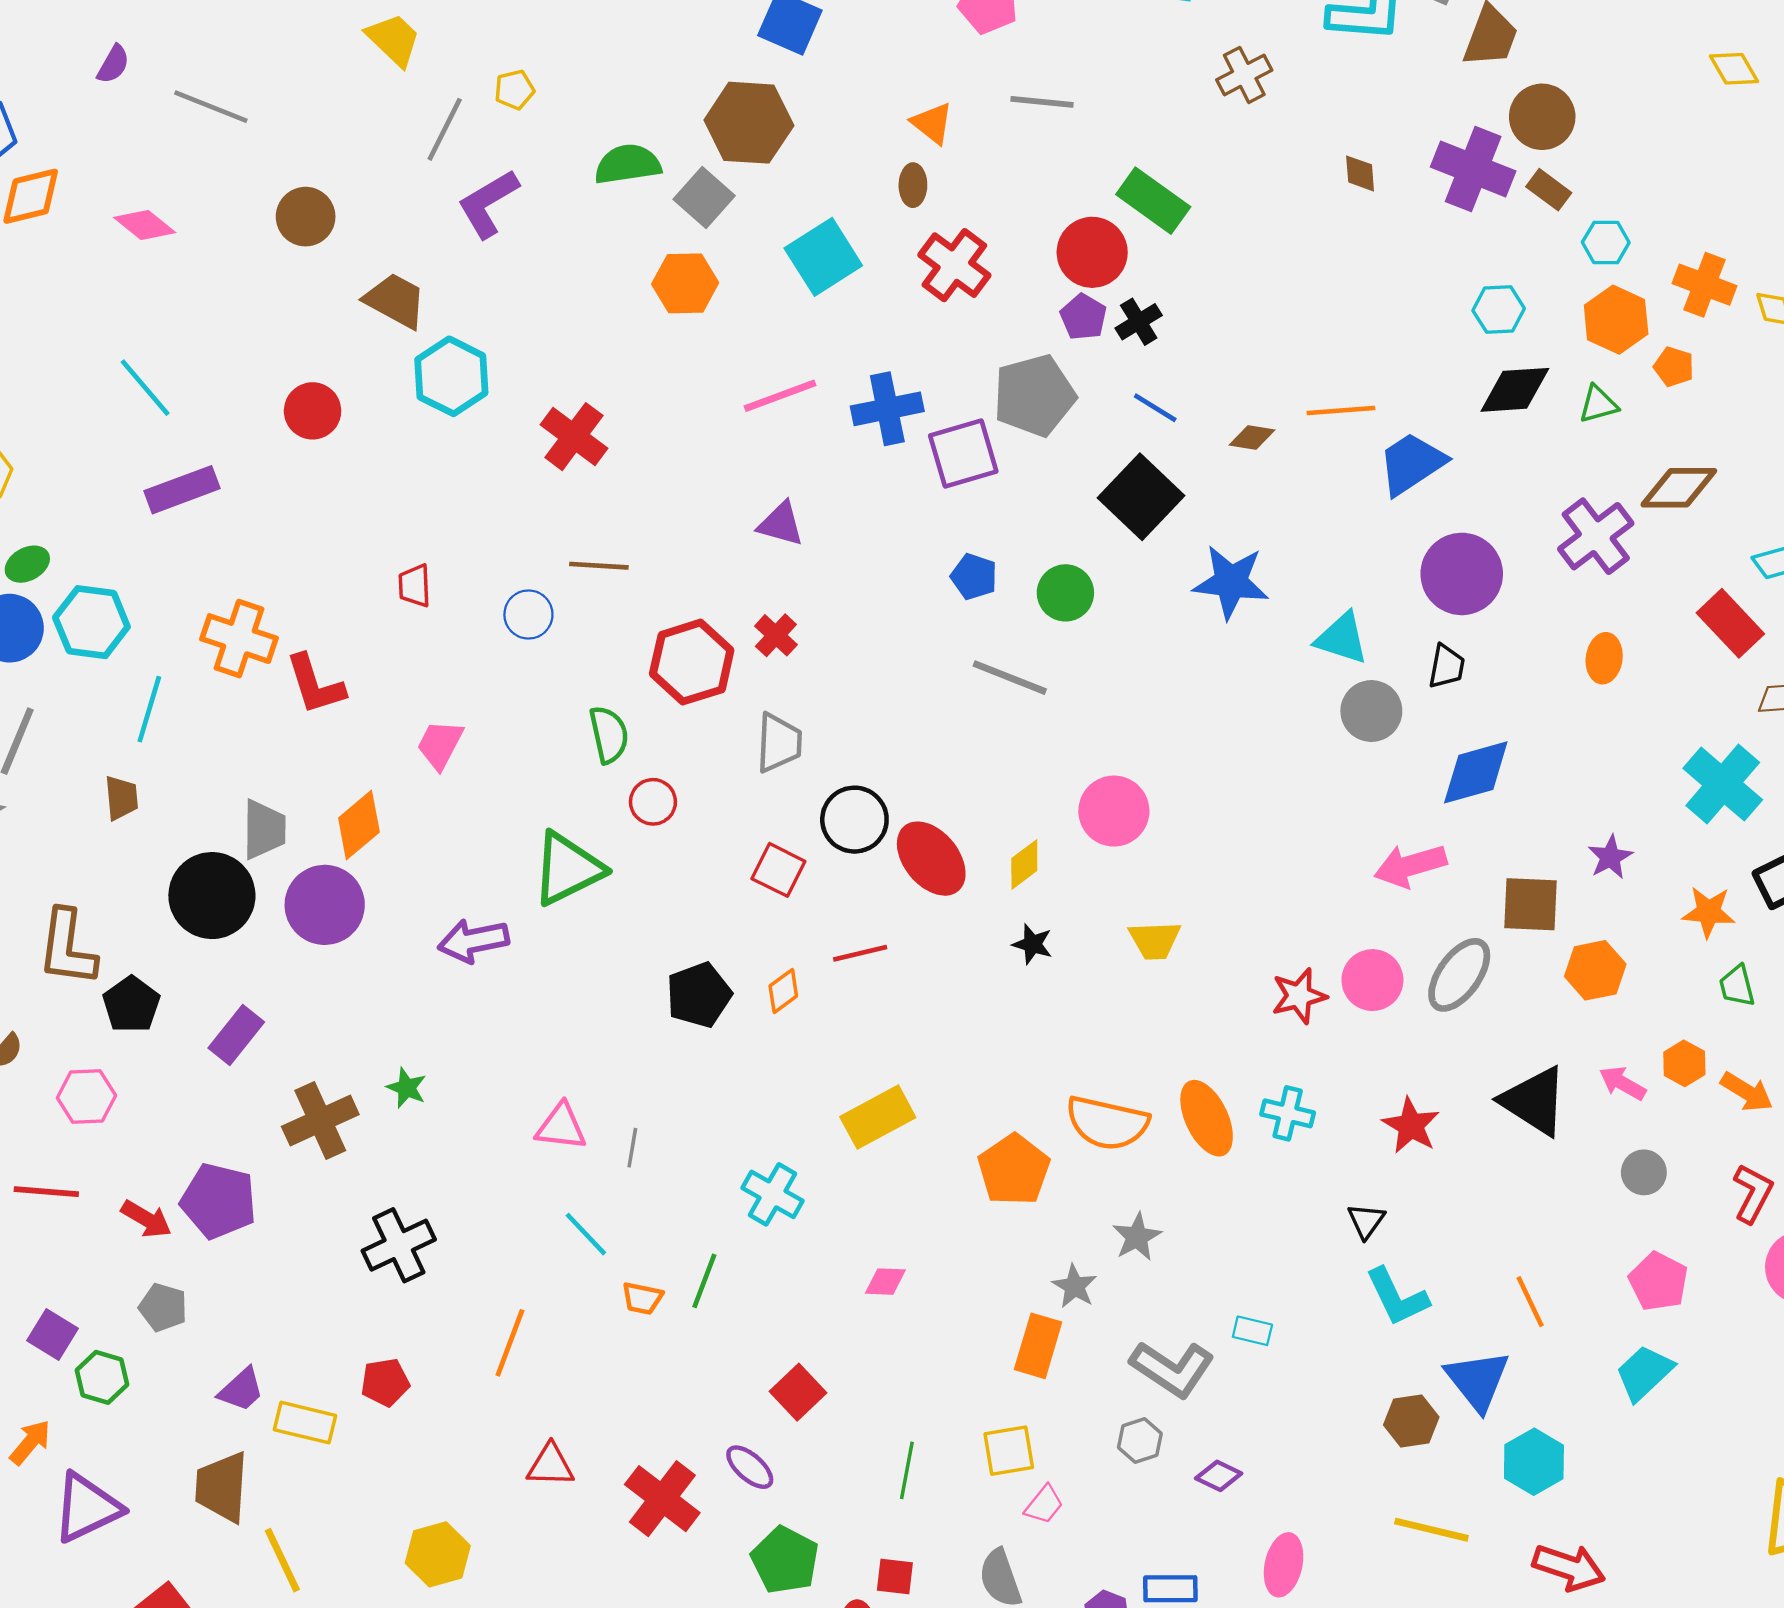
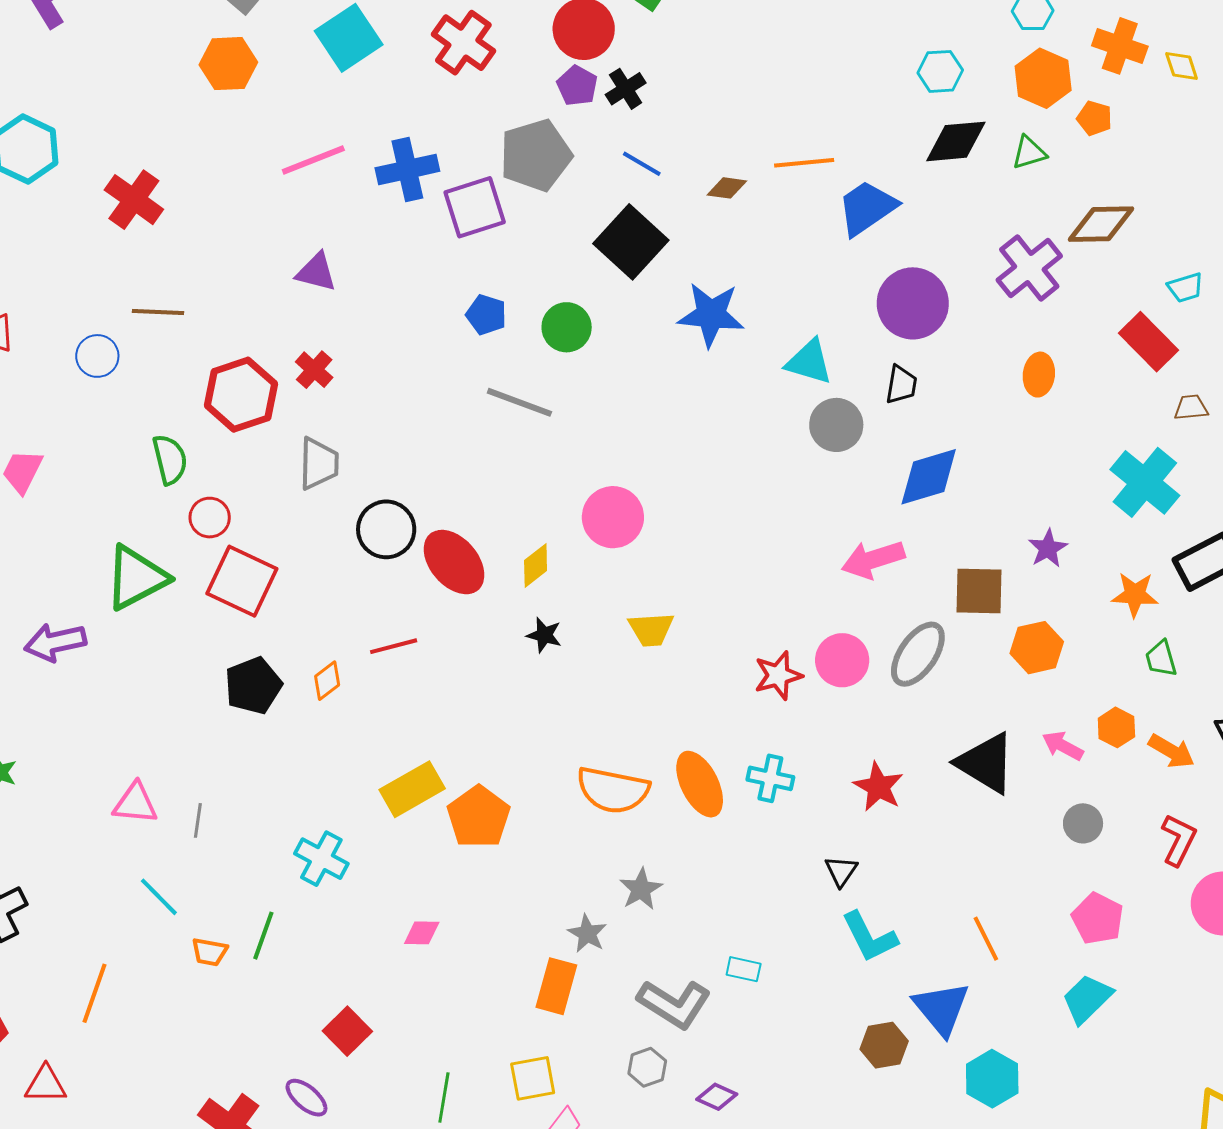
red square: (778, 870) -> (242, 581), moved, size x1.5
orange pentagon: (1014, 1170) -> (479, 817), moved
red triangle: (550, 1465) -> (46, 1084), moved

